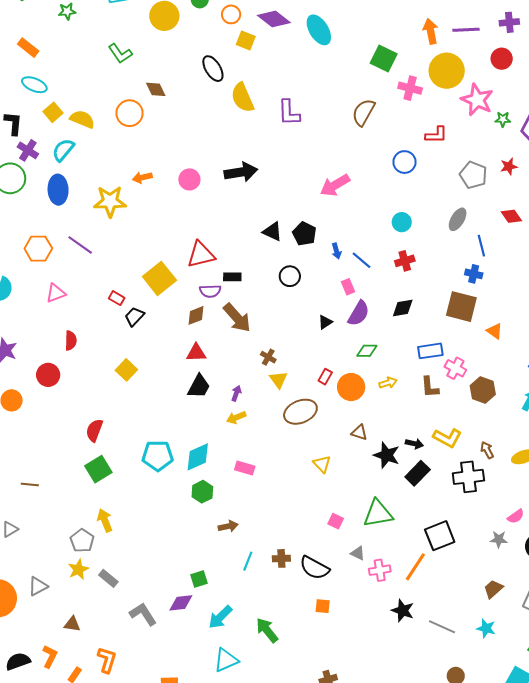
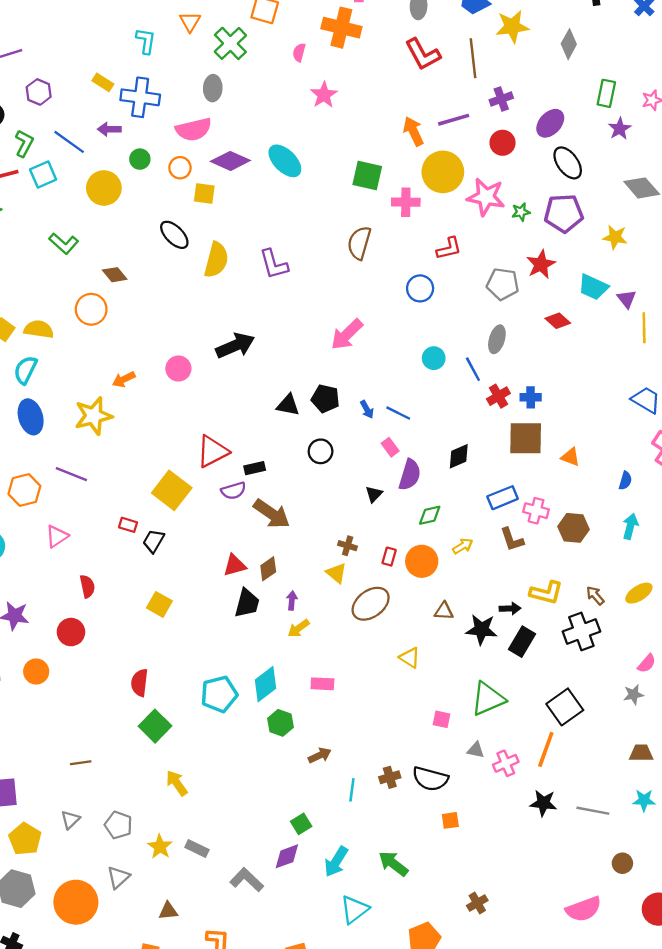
yellow semicircle: (242, 98) -> (216, 260), turned -128
red star: (509, 166) -> (541, 264), size x1.4
blue line: (481, 246) -> (473, 369), moved
red cross: (405, 261) -> (498, 396), moved
brown diamond: (196, 315) -> (268, 569), moved
brown cross: (268, 357) -> (348, 546), moved
gray pentagon: (82, 541) -> (118, 825), moved
brown trapezoid: (493, 589) -> (641, 753), turned 55

